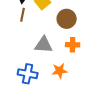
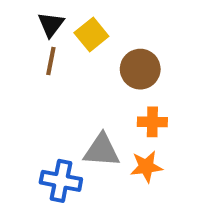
gray triangle: (44, 45) -> (102, 150), moved
orange star: (60, 71) -> (146, 167), moved

